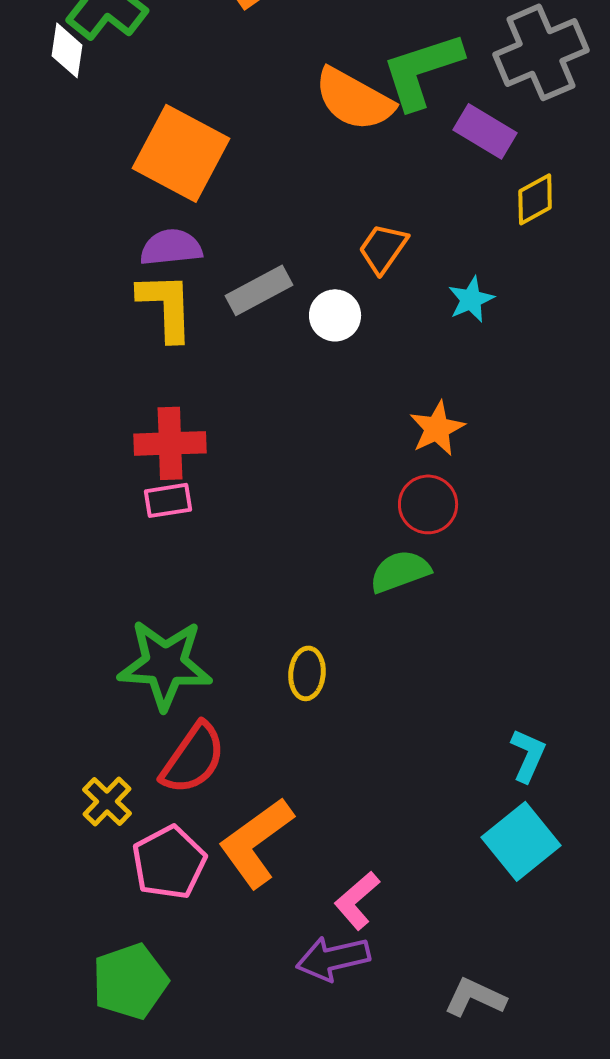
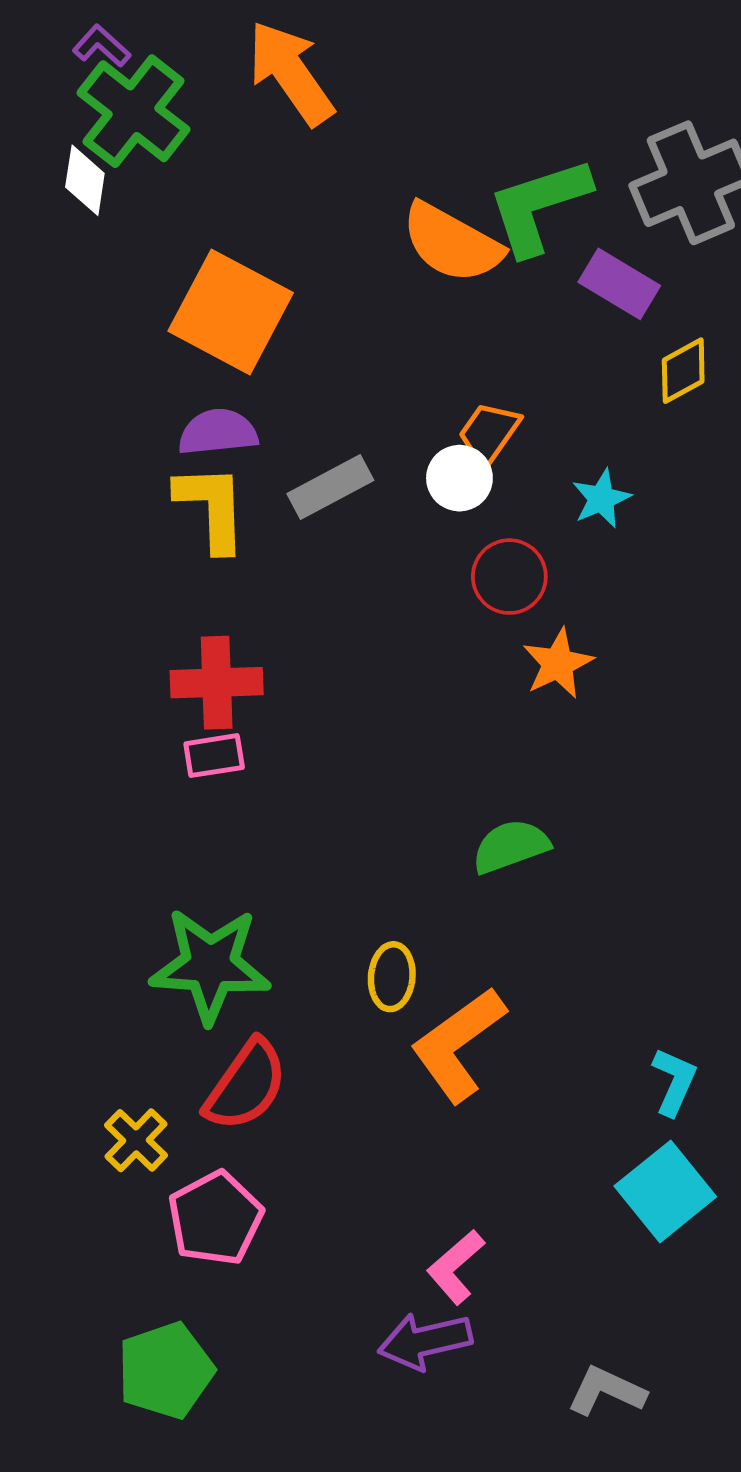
white circle: (335, 315) -> (459, 478), moved
red circle: (428, 504) -> (509, 577), moved
orange L-shape: (256, 842) -> (458, 1044), moved

